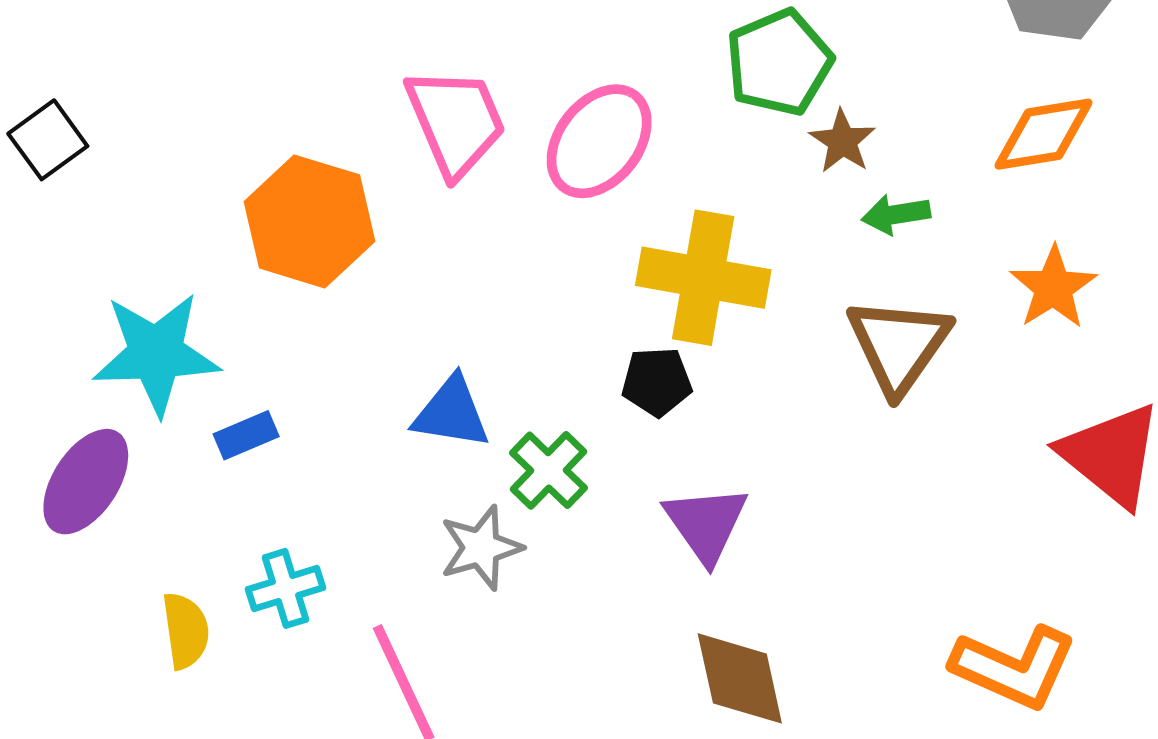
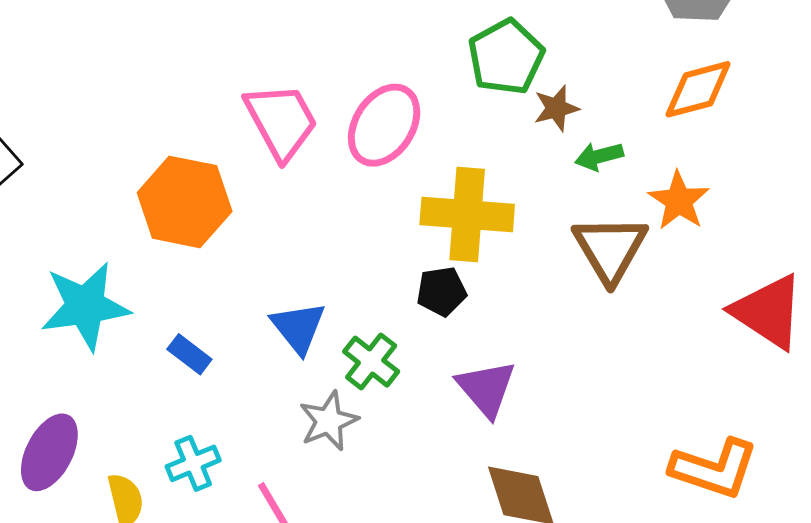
brown star: (842, 141) -> (556, 108), turned 30
orange star: (1053, 288) -> (679, 201), moved
blue triangle: (451, 413) -> (298, 327), turned 48
blue rectangle: (246, 435) -> (189, 354), moved, turned 66
purple ellipse: (86, 482) -> (49, 452), moved

